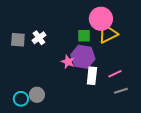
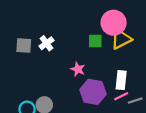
purple hexagon: (83, 57) -> (93, 92), moved
pink line: (115, 74) -> (121, 96), moved
white rectangle: (92, 76) -> (121, 80), moved

